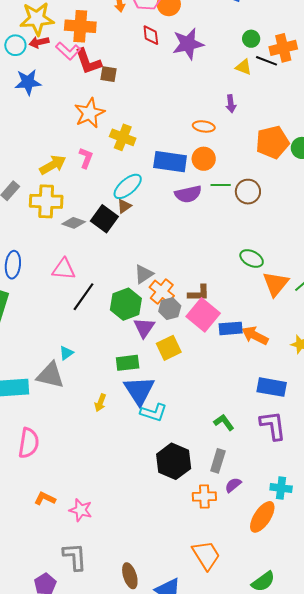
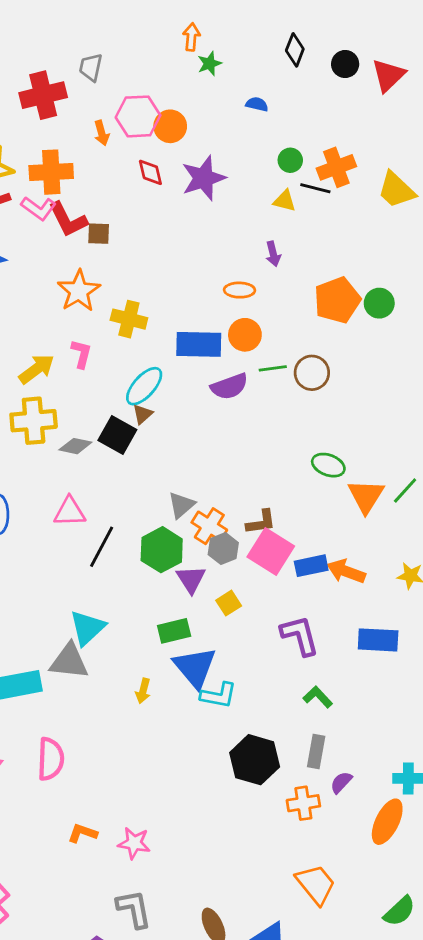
yellow square: (169, 348) -> (229, 603), size x0.7
cyan triangle: (66, 353) -> (87, 628), size x1.8
purple L-shape: (273, 425) -> (300, 635), moved

